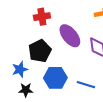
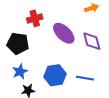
black pentagon: (40, 51) -> (18, 43), moved, turned -30

